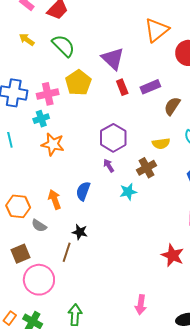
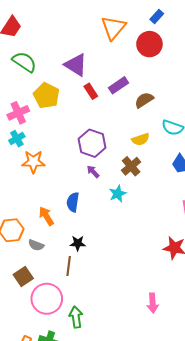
brown semicircle: (172, 106) -> (144, 100), turned 36
green arrow: (75, 315) -> (76, 317), moved

